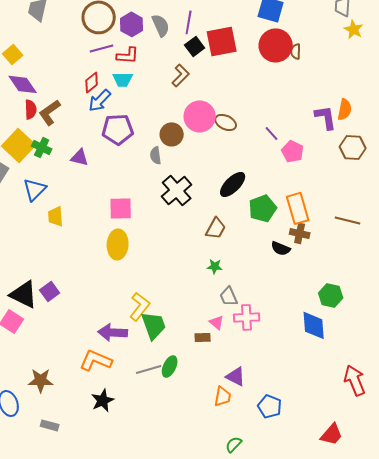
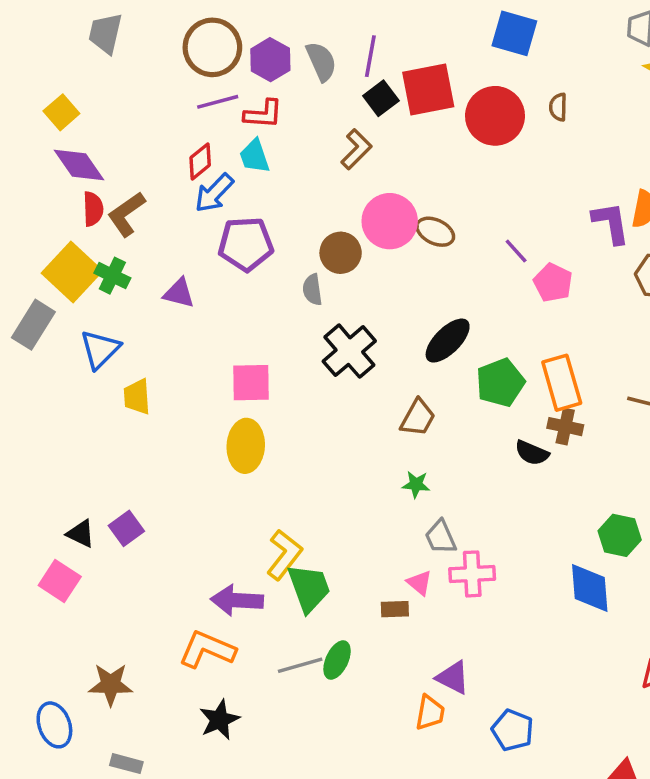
red circle: (276, 45) -> (495, 116), moved
cyan trapezoid: (123, 79) -> (255, 156), turned 70
black triangle: (24, 294) -> (81, 534), size x0.6

